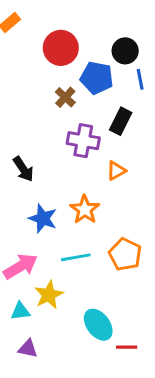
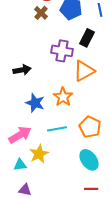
brown cross: (65, 97) -> (41, 13), moved
black arrow: (23, 169) -> (22, 70), turned -66
orange triangle: (116, 171) -> (84, 71), size x1.6
cyan ellipse: (98, 325) -> (89, 160), moved

